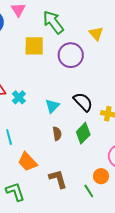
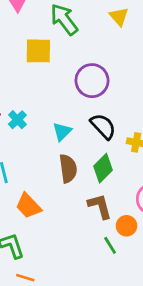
yellow triangle: (96, 34) -> (119, 17), moved
purple circle: (71, 55) -> (92, 81), moved
brown semicircle: (57, 134) -> (68, 168), size x1.5
brown L-shape: (58, 179) -> (100, 206), moved

